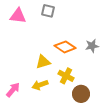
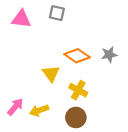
yellow triangle: (43, 62) -> (51, 74), turned -49
yellow arrow: (40, 85) -> (39, 110), moved
brown circle: (81, 94) -> (76, 117), moved

